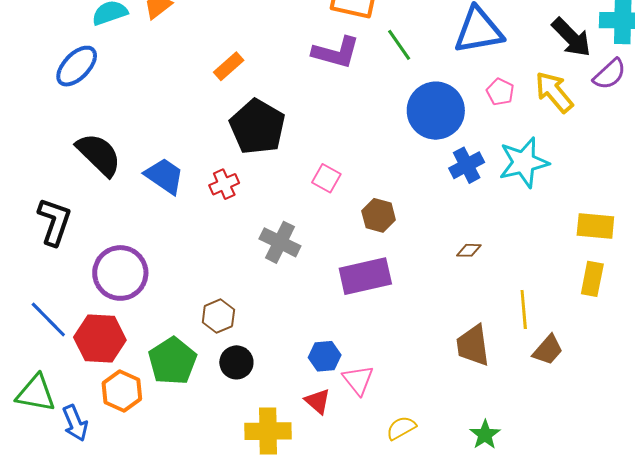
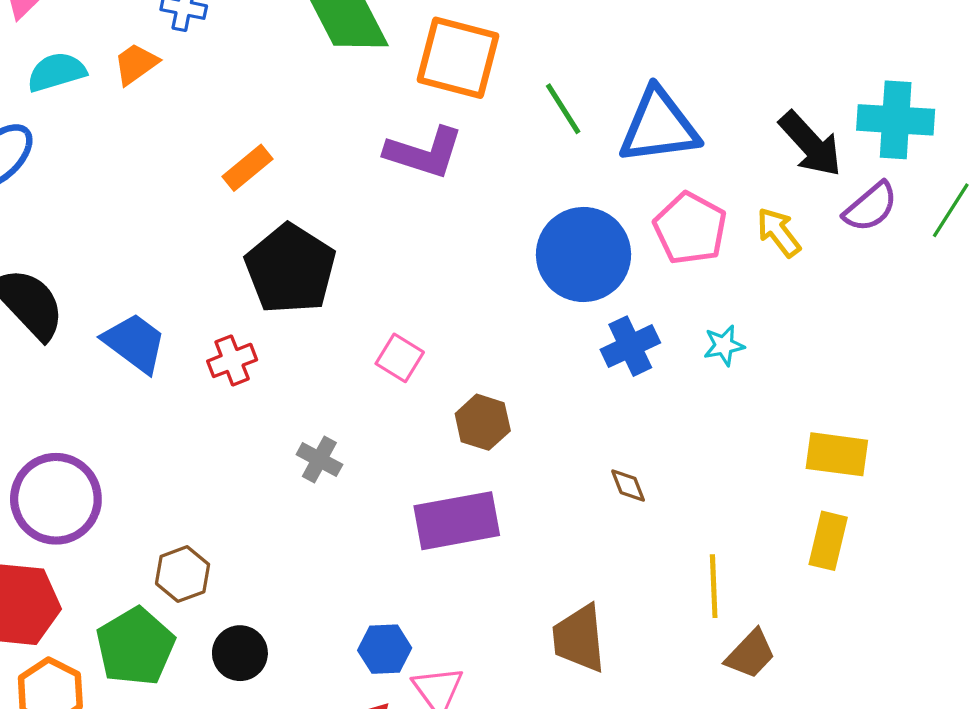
green line: (399, 45) -> (563, 109), moved
pink pentagon: (500, 92) -> (690, 228), size x1.6
yellow arrow: (554, 92) -> (779, 232), size x0.7
cyan star: (524, 162) -> (724, 345), size x0.5
gray cross: (280, 242) -> (319, 460), size x0.7
brown diamond: (469, 250) -> (628, 485), turned 65
brown hexagon: (218, 316) -> (183, 574), moved
brown trapezoid: (473, 345) -> (579, 638), moved

